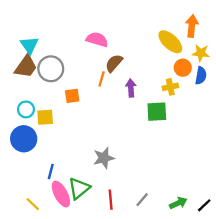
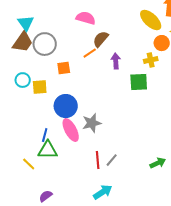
orange line: (102, 79) -> (90, 53), turned 40
blue circle: (24, 139) -> (66, 106), moved
green triangle: (79, 188) -> (48, 150), moved, turned 40
pink ellipse: (61, 194) -> (71, 130), moved
gray line: (142, 200) -> (112, 160), moved

